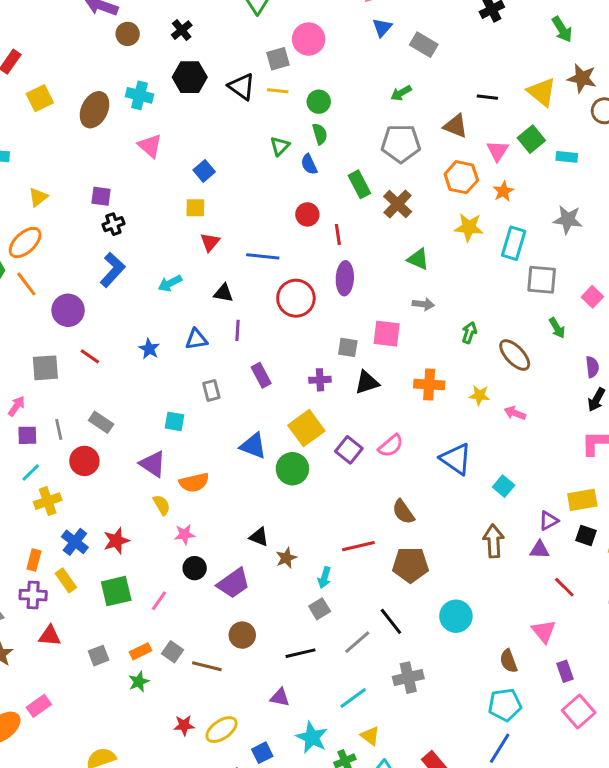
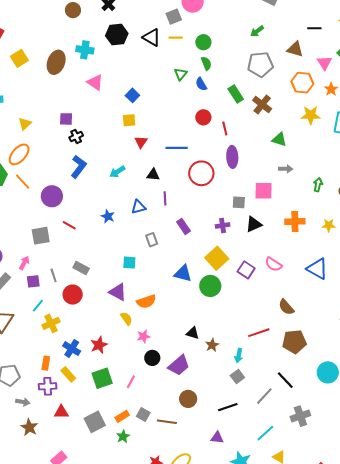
pink semicircle: (391, 446) -> (274, 264), turned 78
gray square: (99, 656) -> (95, 422), size x1.5

